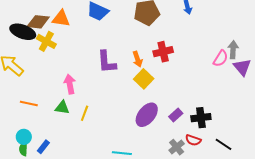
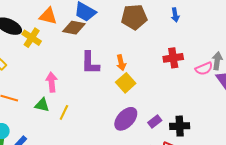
brown diamond: (38, 22) -> (74, 28), moved
red cross: (163, 52) -> (173, 58), moved
pink semicircle: (221, 58) -> (204, 69), turned 30

